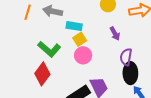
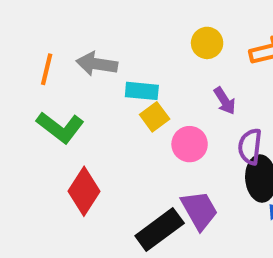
green L-shape: (49, 49) -> (60, 127), moved
pink circle: (83, 55) -> (190, 144), moved

